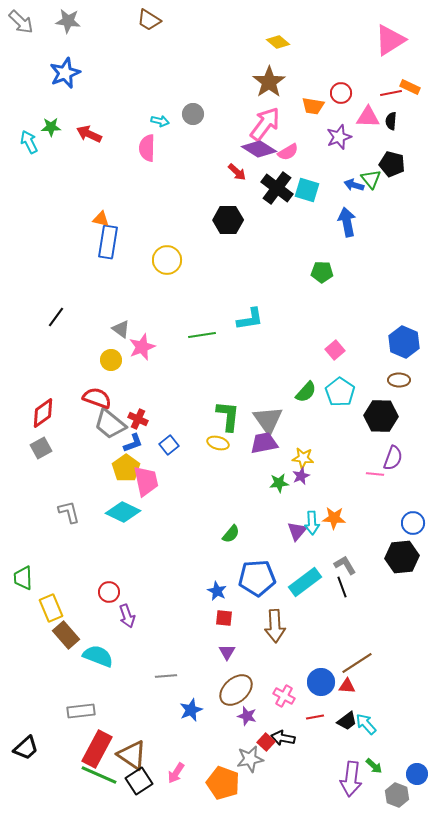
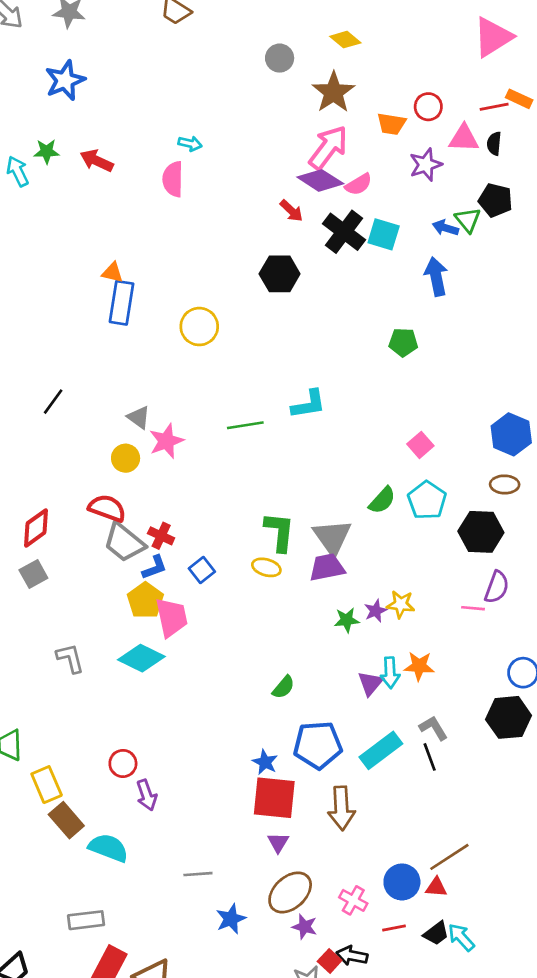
gray circle: (193, 114) -> (280, 58), moved
yellow star: (303, 458) -> (401, 604), moved
red square: (224, 618) -> (274, 798), size x2.0

